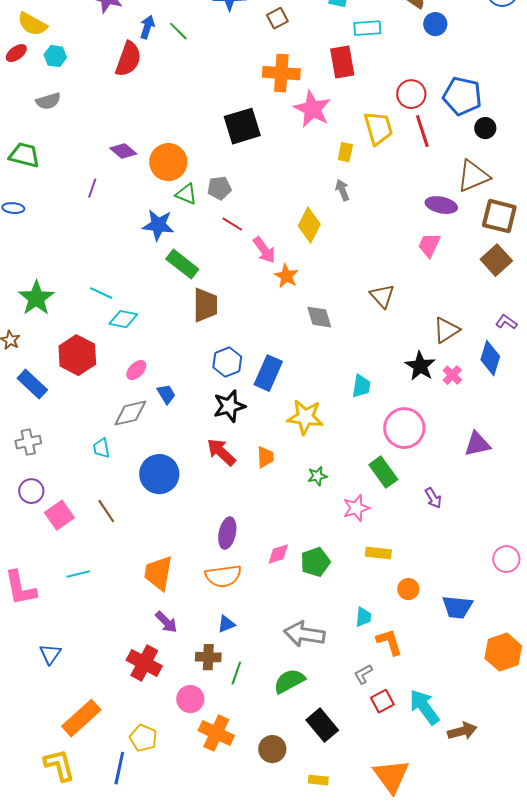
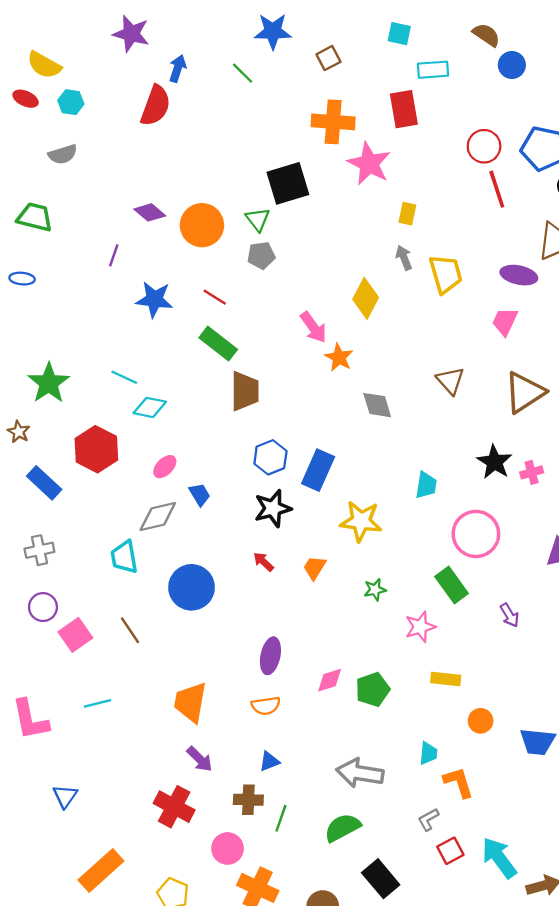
green line: (178, 31) -> (243, 73), moved
red ellipse: (16, 53) -> (26, 99), turned 60
yellow trapezoid: (378, 128) -> (446, 274), moved
green triangle: (186, 194) -> (258, 219), moved, turned 30
red line: (232, 224) -> (215, 297), moved
blue star: (158, 225) -> (154, 299), moved
brown triangle: (446, 330) -> (525, 392), moved, size x1.4
pink cross: (452, 375) -> (532, 472), turned 30
cyan trapezoid: (101, 448) -> (124, 557), size x1.4
red arrow: (221, 452) -> (263, 562), size x0.6
orange trapezoid: (265, 457) -> (315, 568), turned -145
orange semicircle: (223, 576) -> (266, 706), size x0.7

